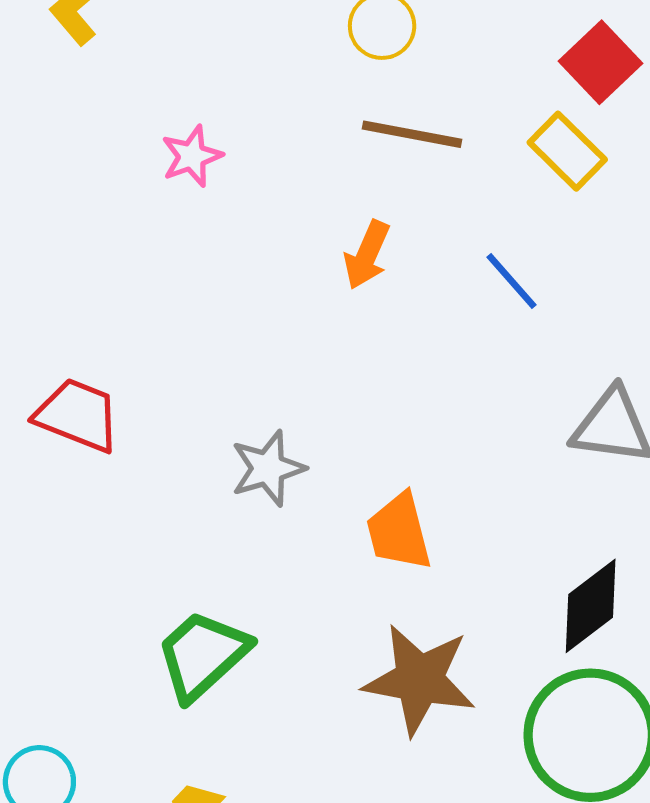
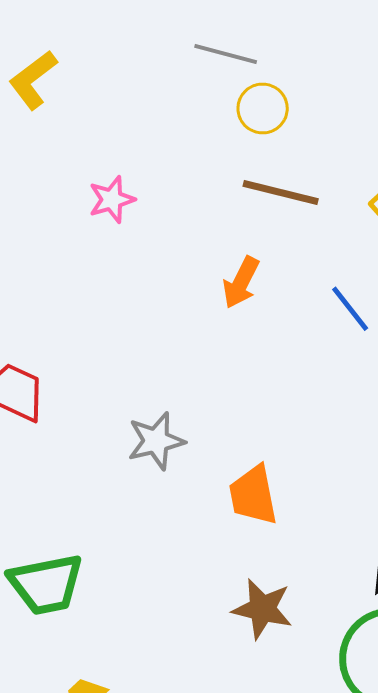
green trapezoid: (202, 655) -> (46, 584), moved, turned -152
brown star: (419, 680) -> (262, 609), size x0.7

